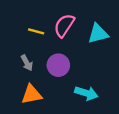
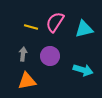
gray arrow: (27, 63) -> (23, 54), turned -144
cyan arrow: (86, 93) -> (83, 70), moved

